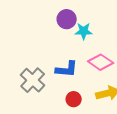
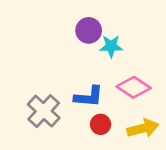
red circle: (74, 99) -> (101, 124), moved

